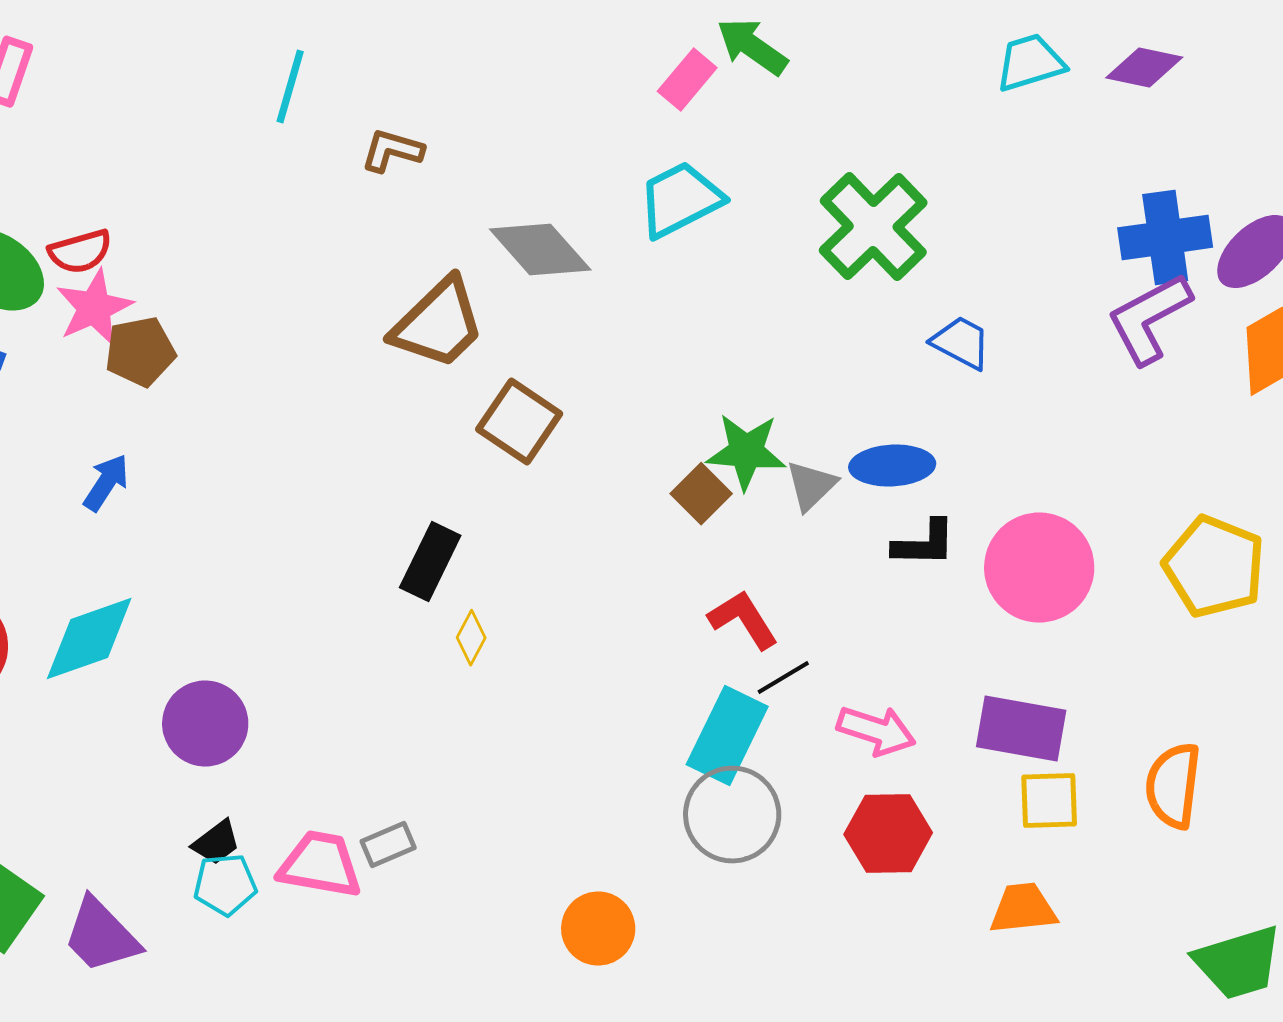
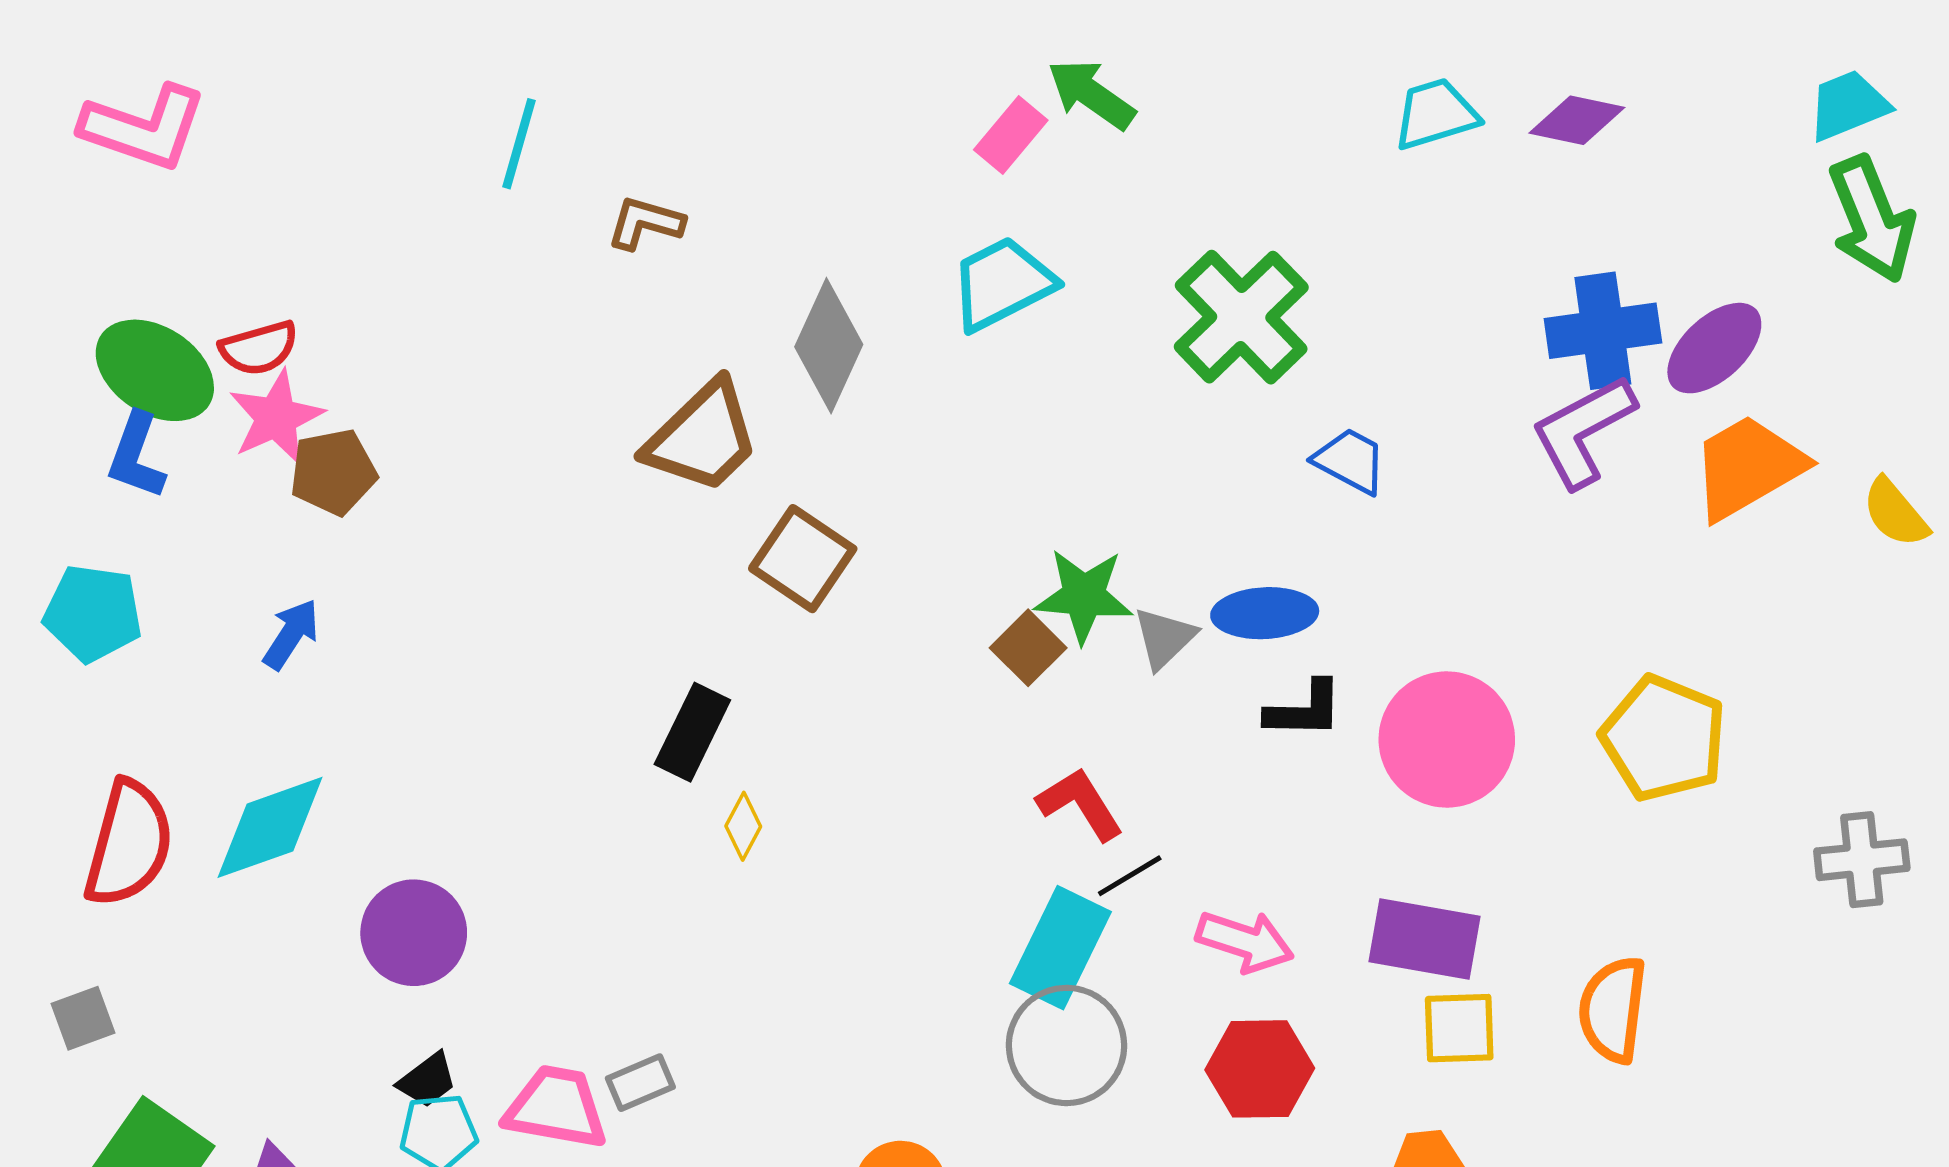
gray diamond: (540, 250) -> (829, 346), turned 66

